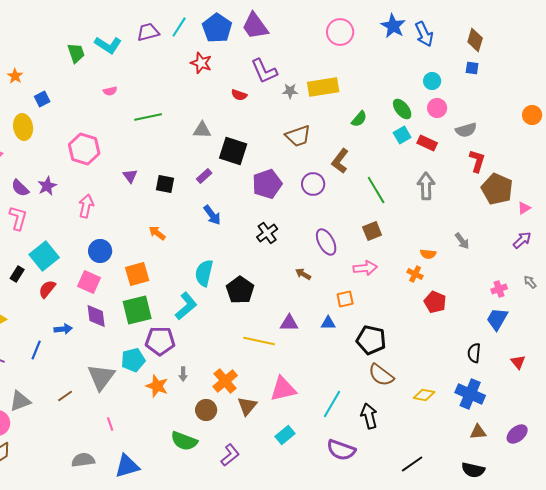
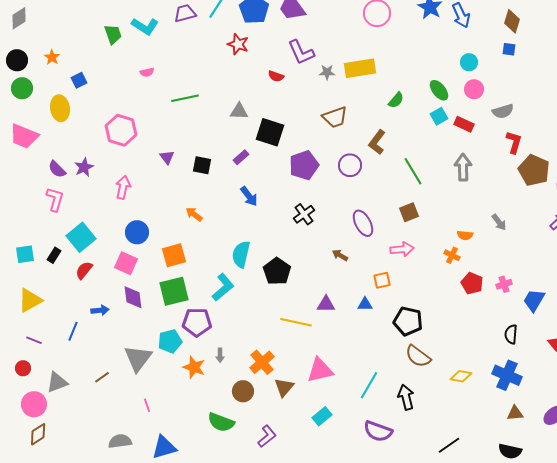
pink cross: (499, 289) -> (504, 284), moved

